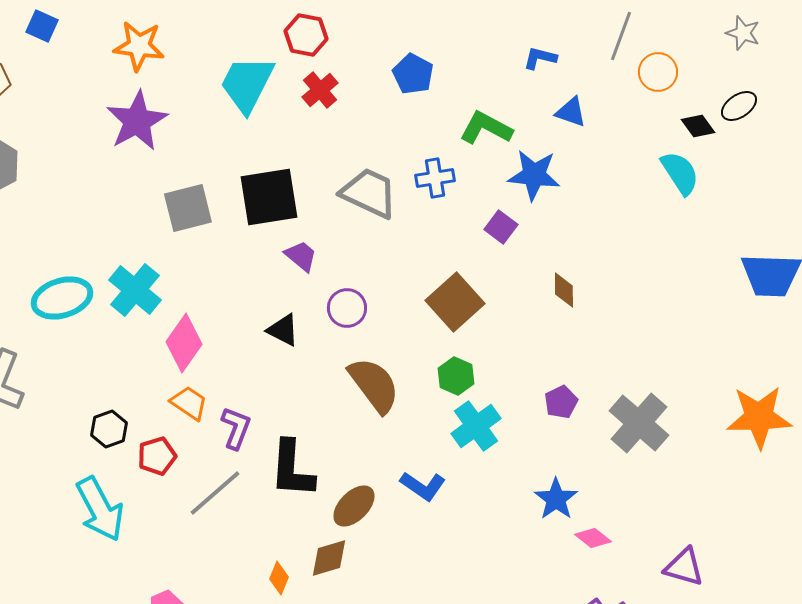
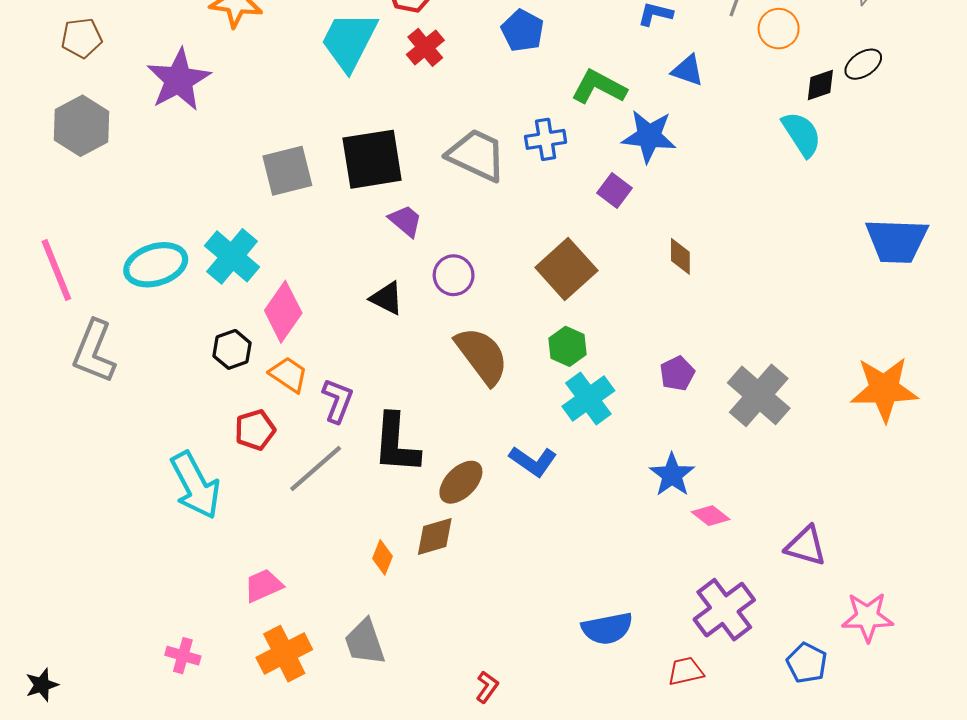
purple star: (137, 121) -> (179, 80), moved
black diamond: (698, 126) -> (820, 85), turned -72
black hexagon: (109, 429) -> (232, 349), moved

